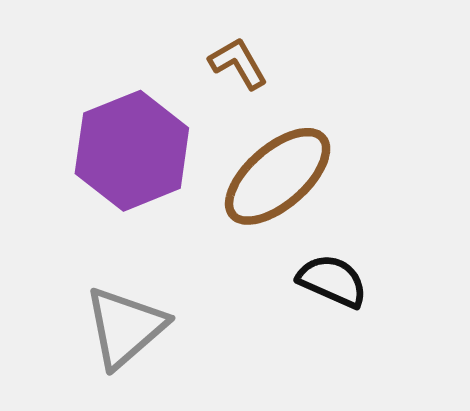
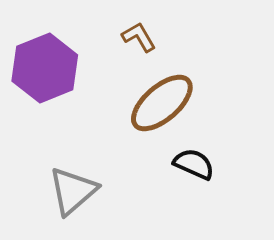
purple hexagon: (132, 151) -> (45, 68), moved

